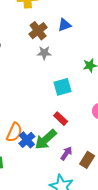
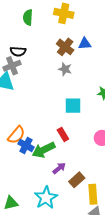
blue triangle: (64, 25) -> (85, 44), moved
brown cross: (38, 31) -> (65, 47), turned -30
blue cross: (27, 140) -> (26, 145), turned -35

